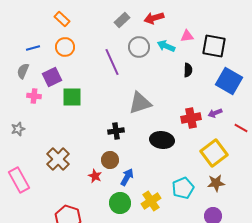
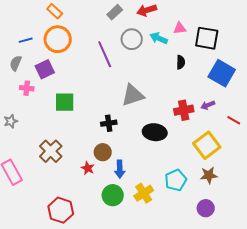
orange circle: (65, 47) -> (58, 39), size x1.4
green square: (72, 97) -> (65, 102), moved
blue arrow: (127, 177) -> (120, 169), turned 150

